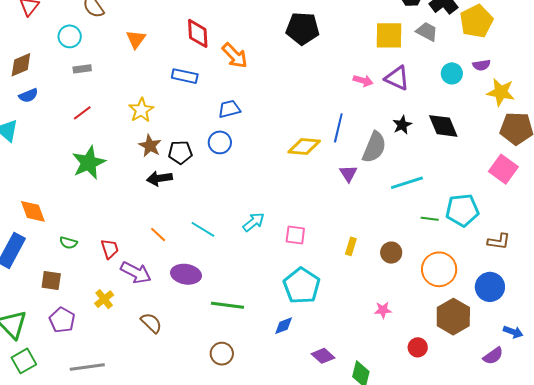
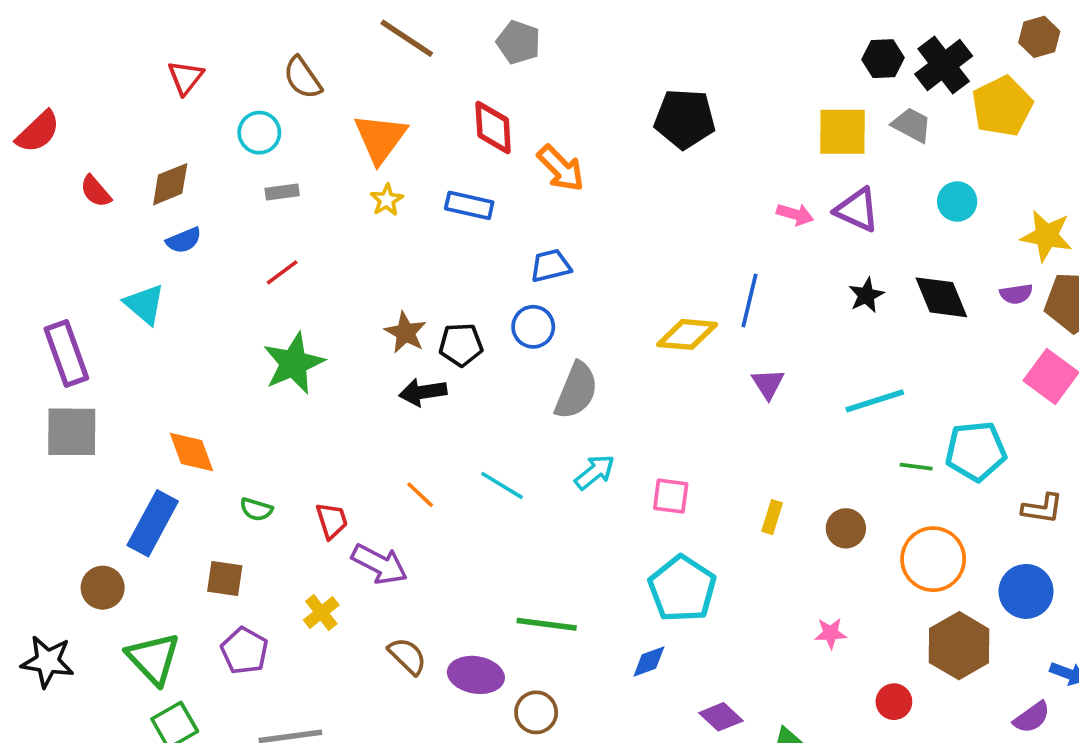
orange triangle: (136, 39) -> (380, 138), size x1.5
purple semicircle: (481, 65) -> (1016, 294), moved
yellow star: (141, 110) -> (387, 200), moved, size x0.7
gray semicircle: (374, 147) -> (576, 391), moved
purple ellipse: (186, 274) -> (476, 675), moved

